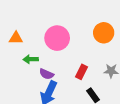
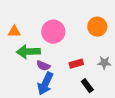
green arrow: (31, 59) -> (28, 52), size x1.6
red rectangle: (81, 72) -> (76, 64), turned 48

